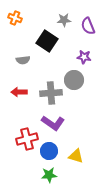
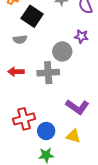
black square: (47, 41) -> (32, 16), moved
gray circle: (74, 80) -> (62, 51), moved
purple L-shape: (53, 123) -> (77, 107), moved

